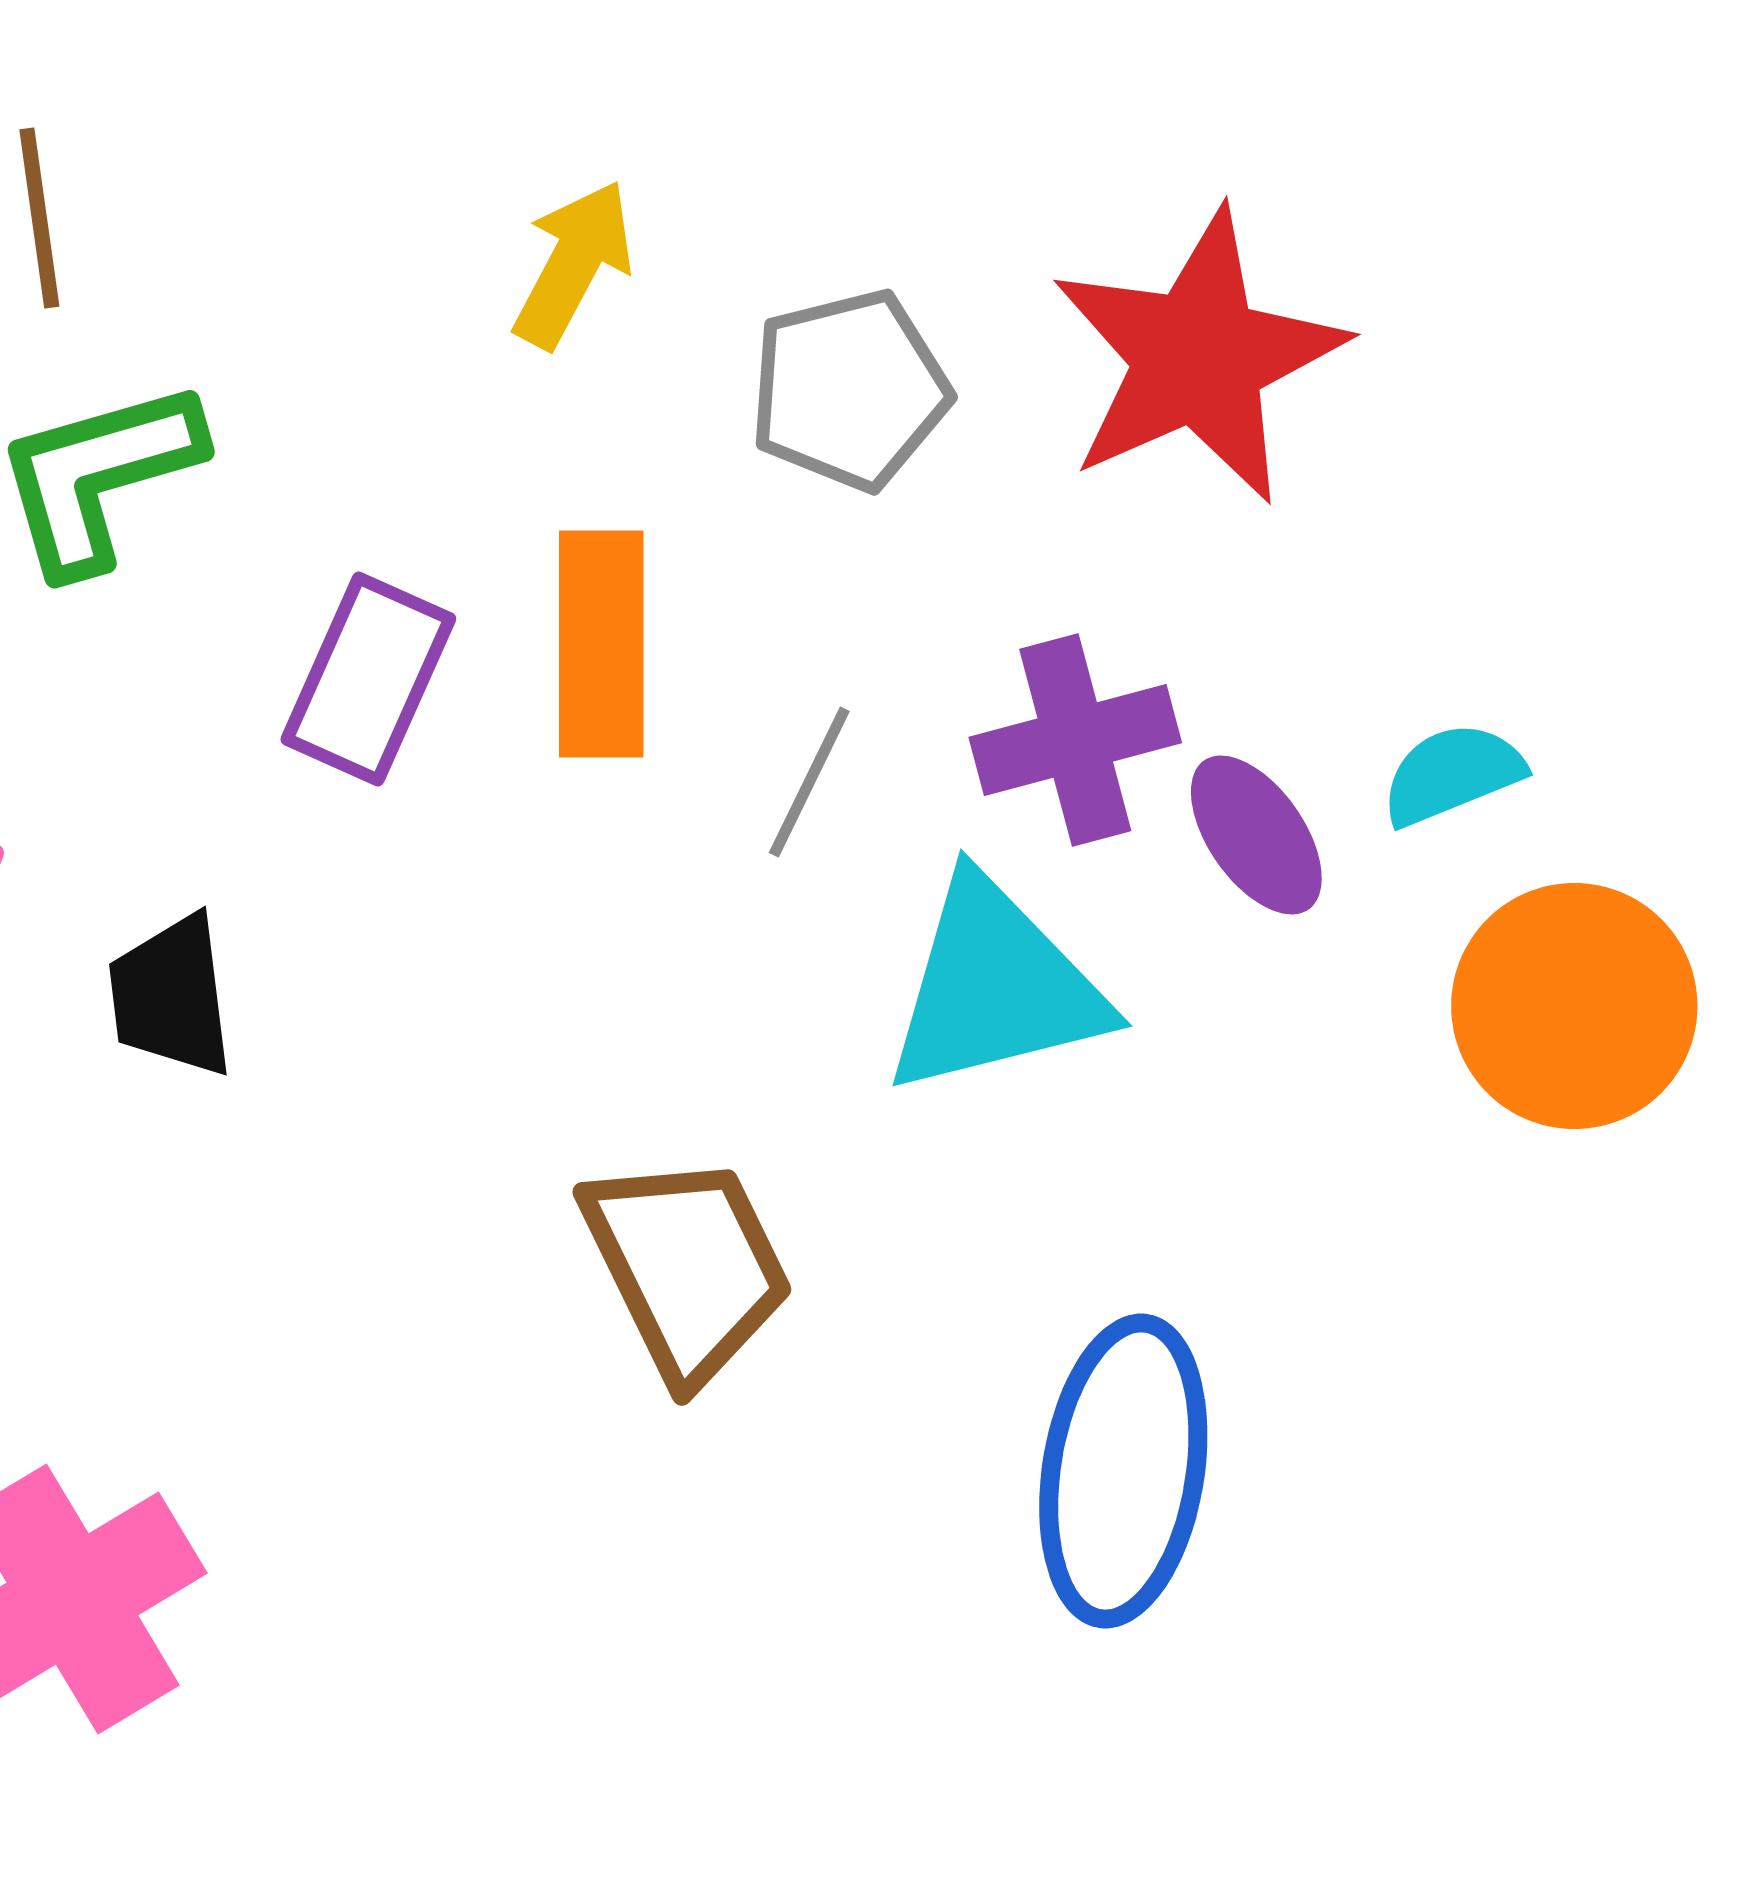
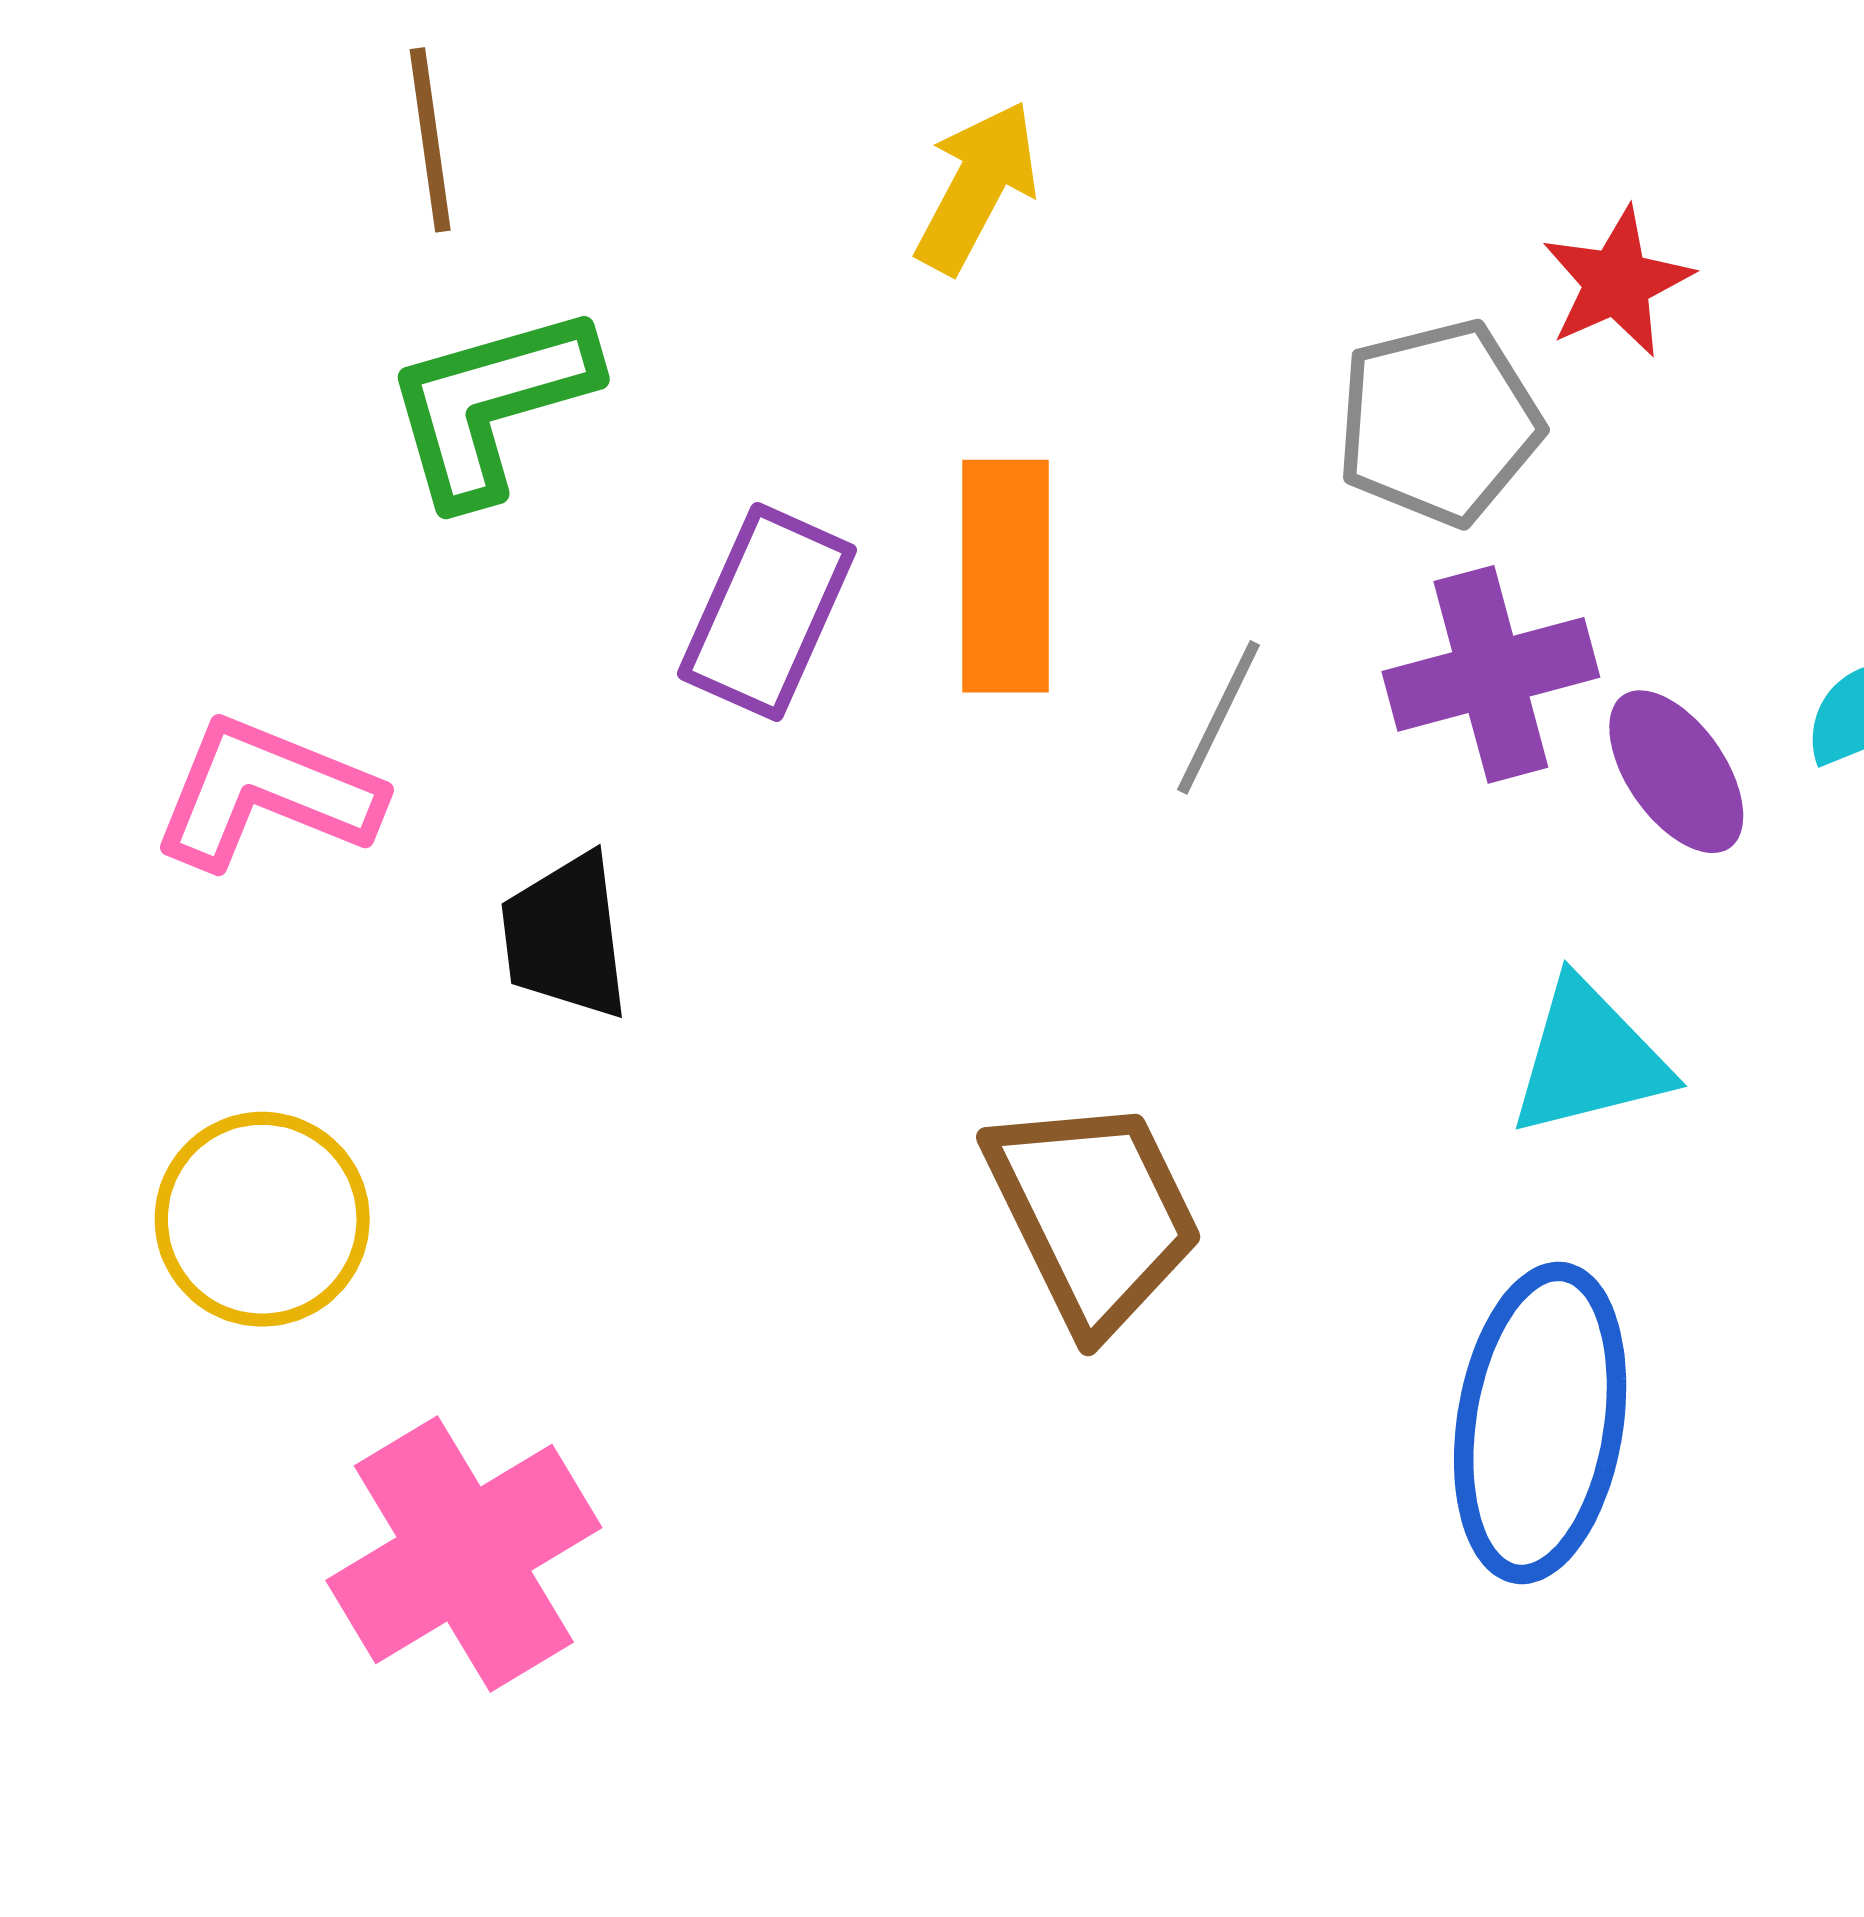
red star: (1198, 357) -> (1617, 282), size x0.5
gray pentagon: (849, 390) -> (1439, 422), moved
cyan triangle: (995, 987) -> (1589, 1058), moved, size x0.7

